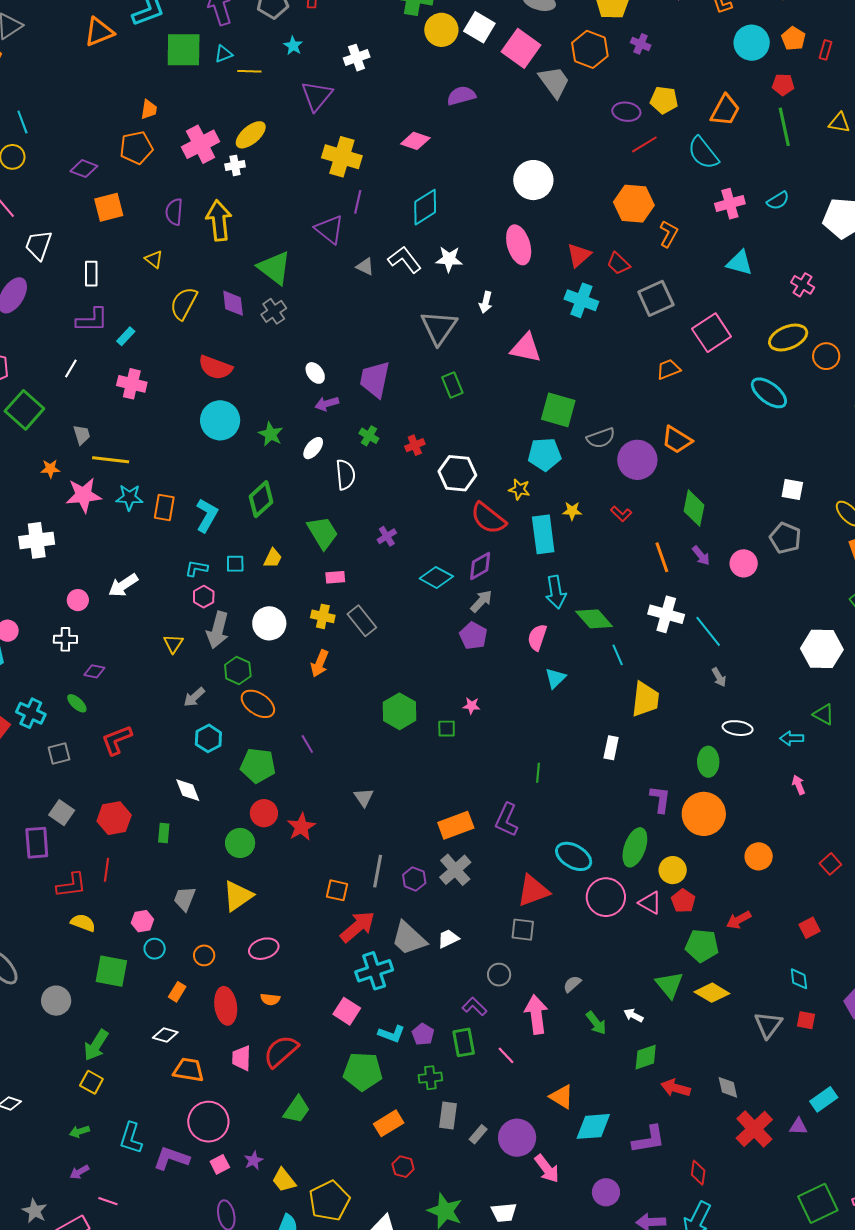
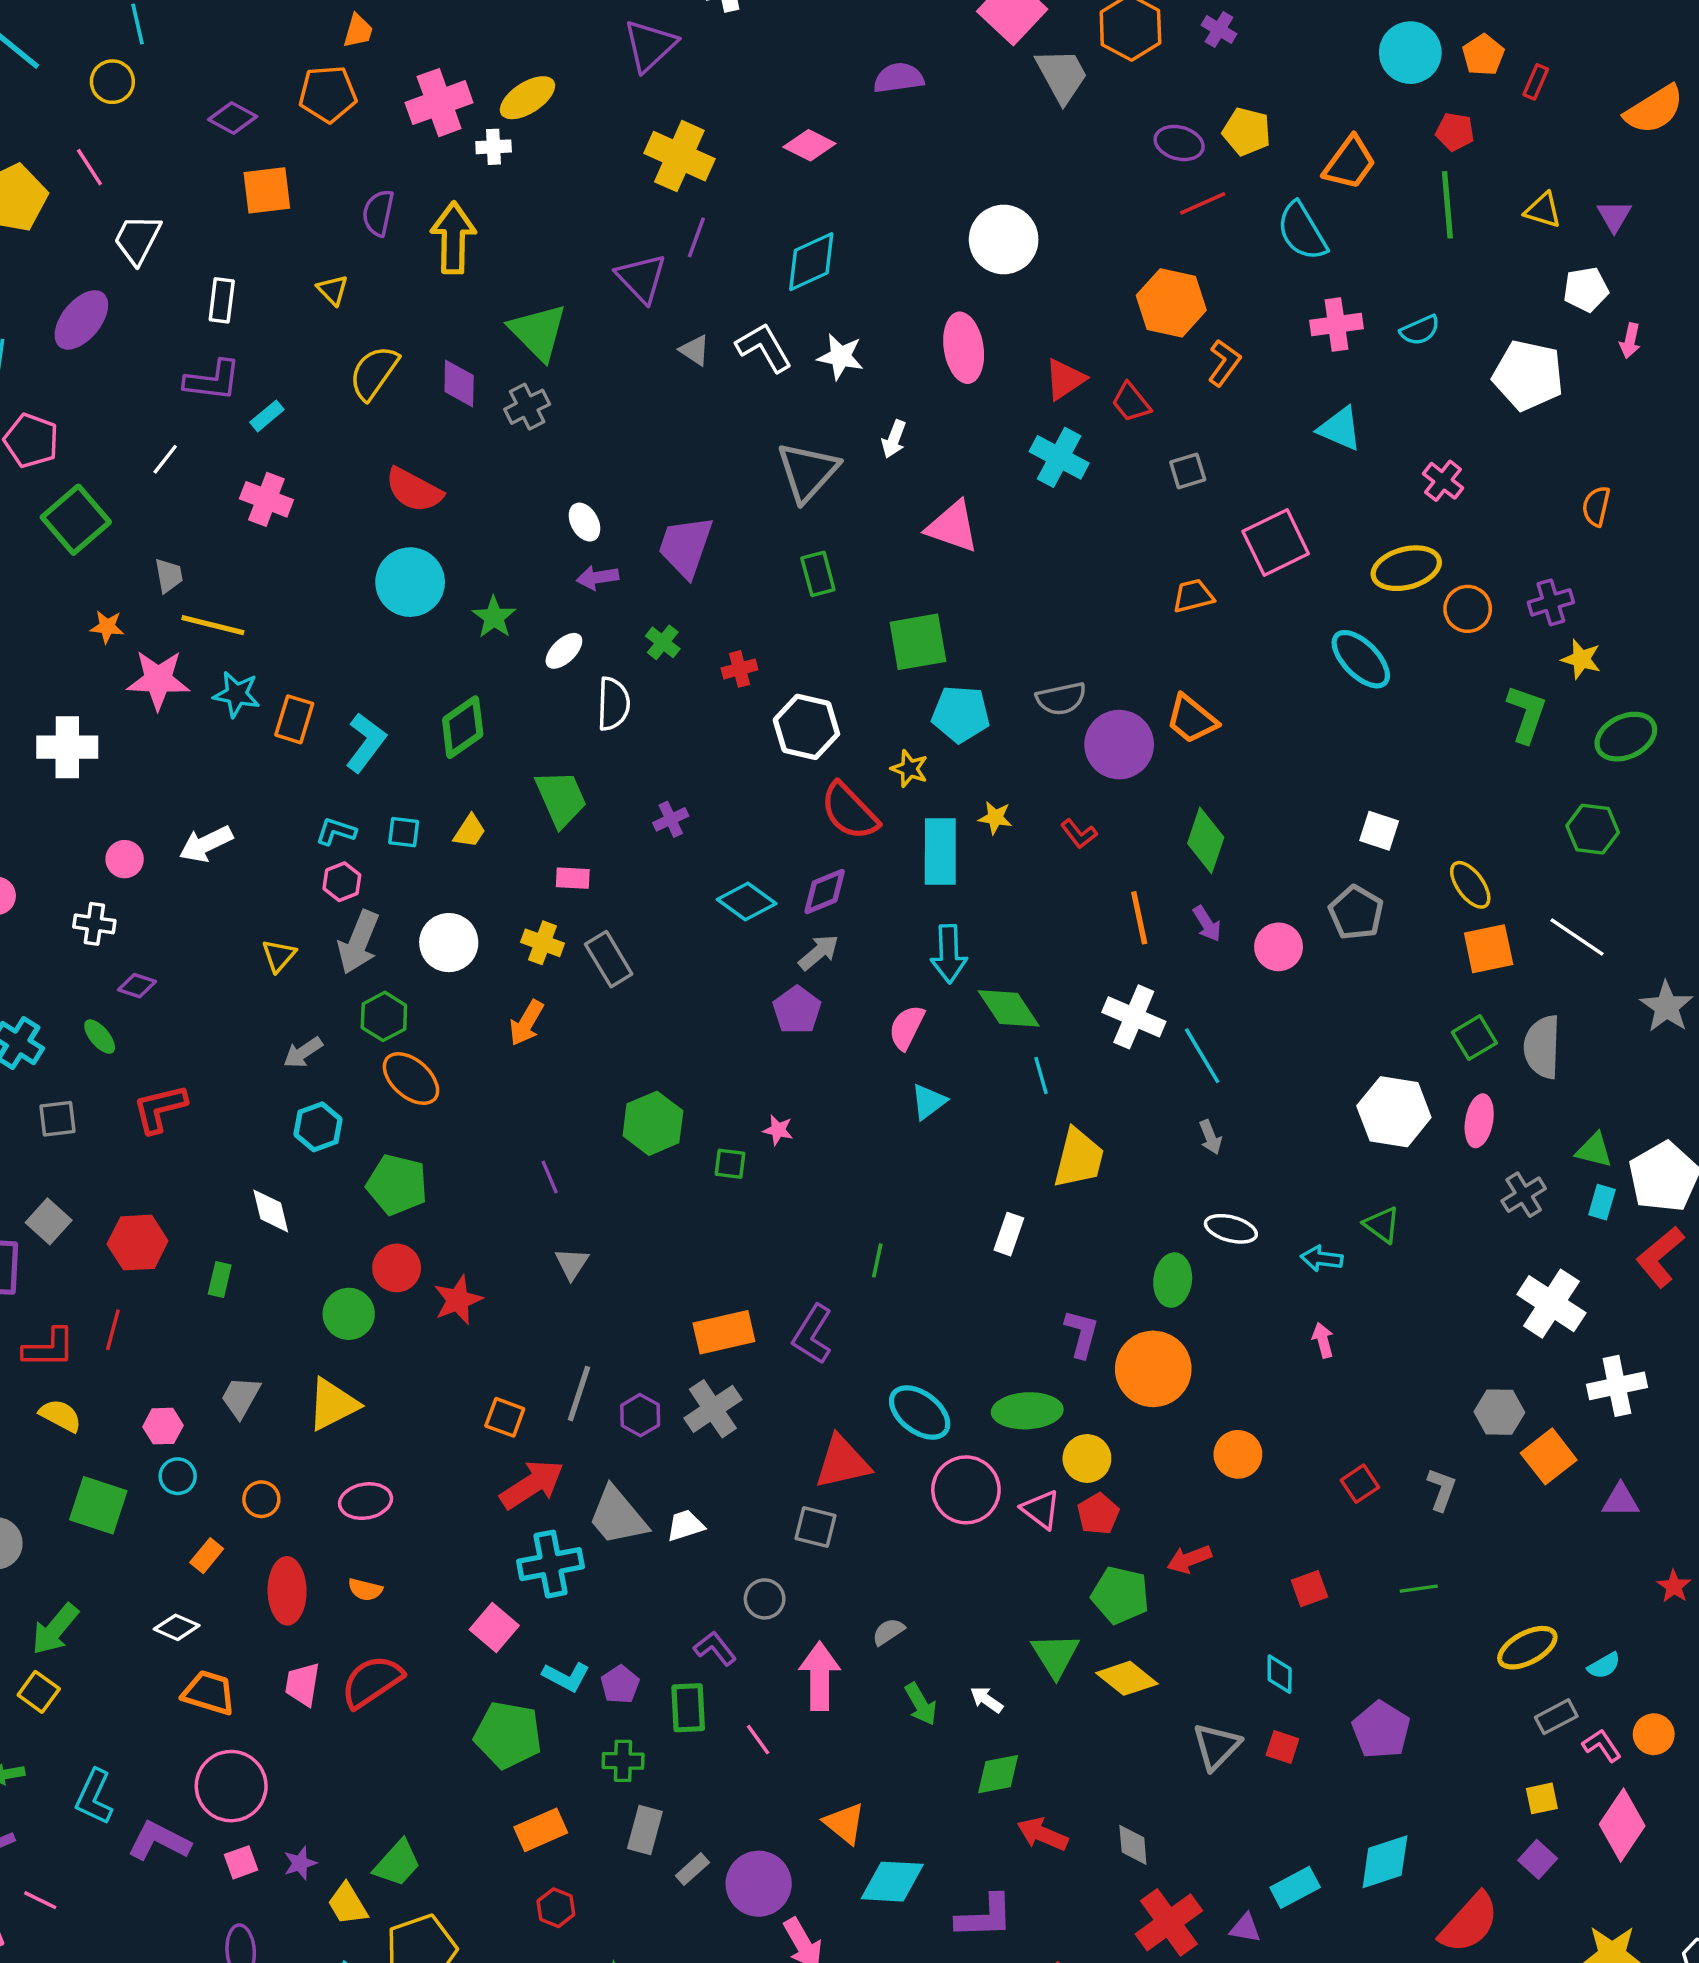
gray square: (656, 298) -> (1188, 471), size x0.6
green square: (558, 410) -> (918, 642), moved, turned -33
purple line: (307, 744) -> (550, 1177), moved
green ellipse: (635, 847) -> (1027, 1411), turned 60
green trapezoid: (297, 1110) -> (397, 1863), moved

